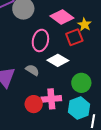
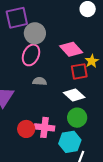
pink ellipse: (40, 40) -> (31, 55), moved
white diamond: (58, 60) -> (74, 95), moved
gray semicircle: (32, 70) -> (40, 81), moved, turned -40

